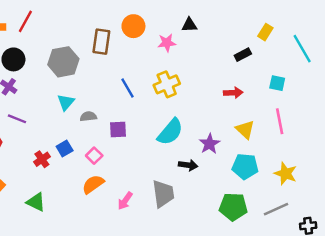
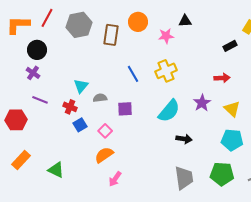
gray hexagon: (63, 62) -> (79, 25), moved
purple star: (209, 144) -> (202, 103), moved
red cross: (42, 159) -> (70, 107), moved, turned -32
gray trapezoid: (163, 194) -> (184, 178), moved
pink arrow: (125, 201) -> (115, 179), moved

